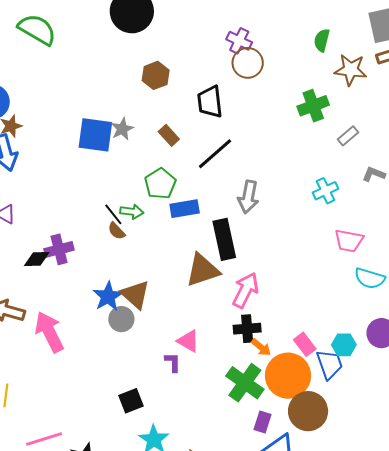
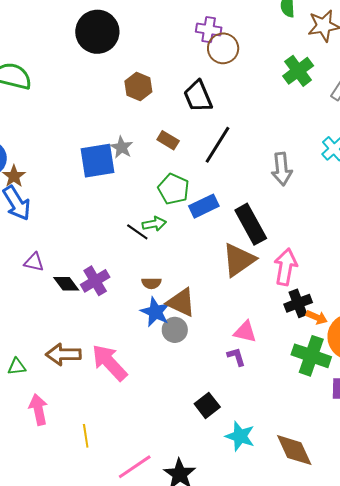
gray arrow: (248, 197) -> (282, 169), moved
brown semicircle: (116, 231) -> (151, 283), moved, turned -30
black diamond: (37, 259) -> (66, 284), moved, turned 72

